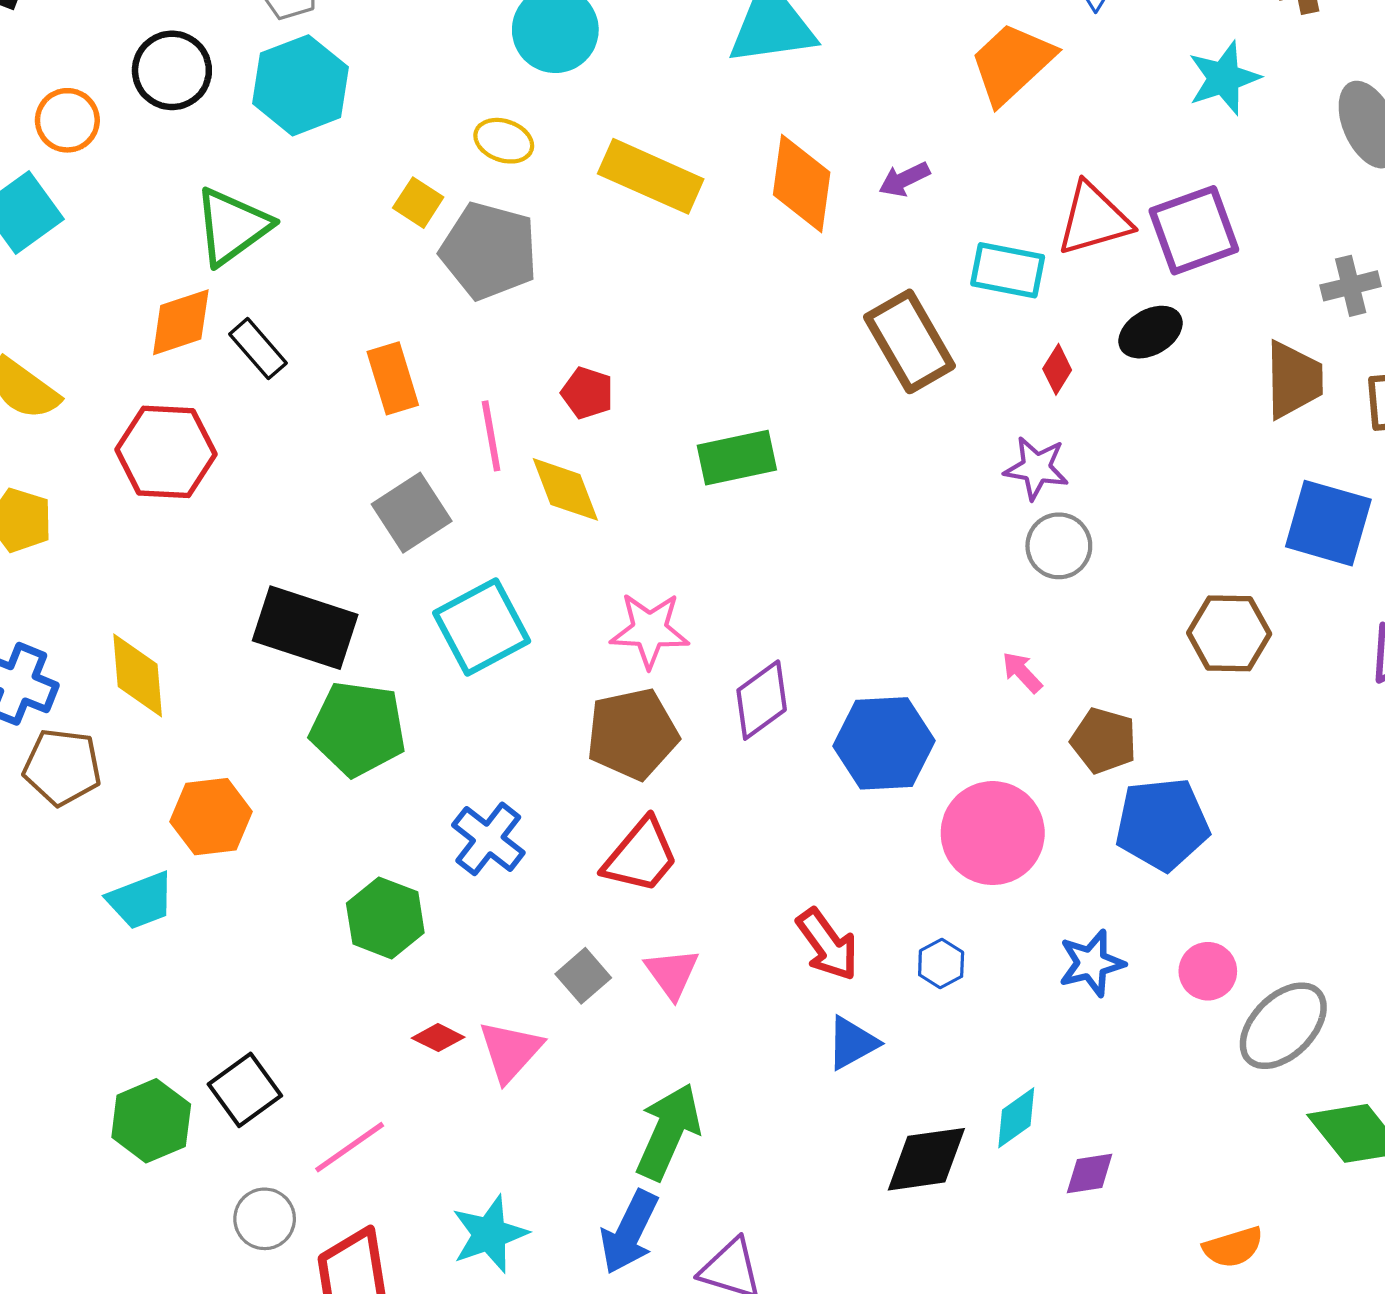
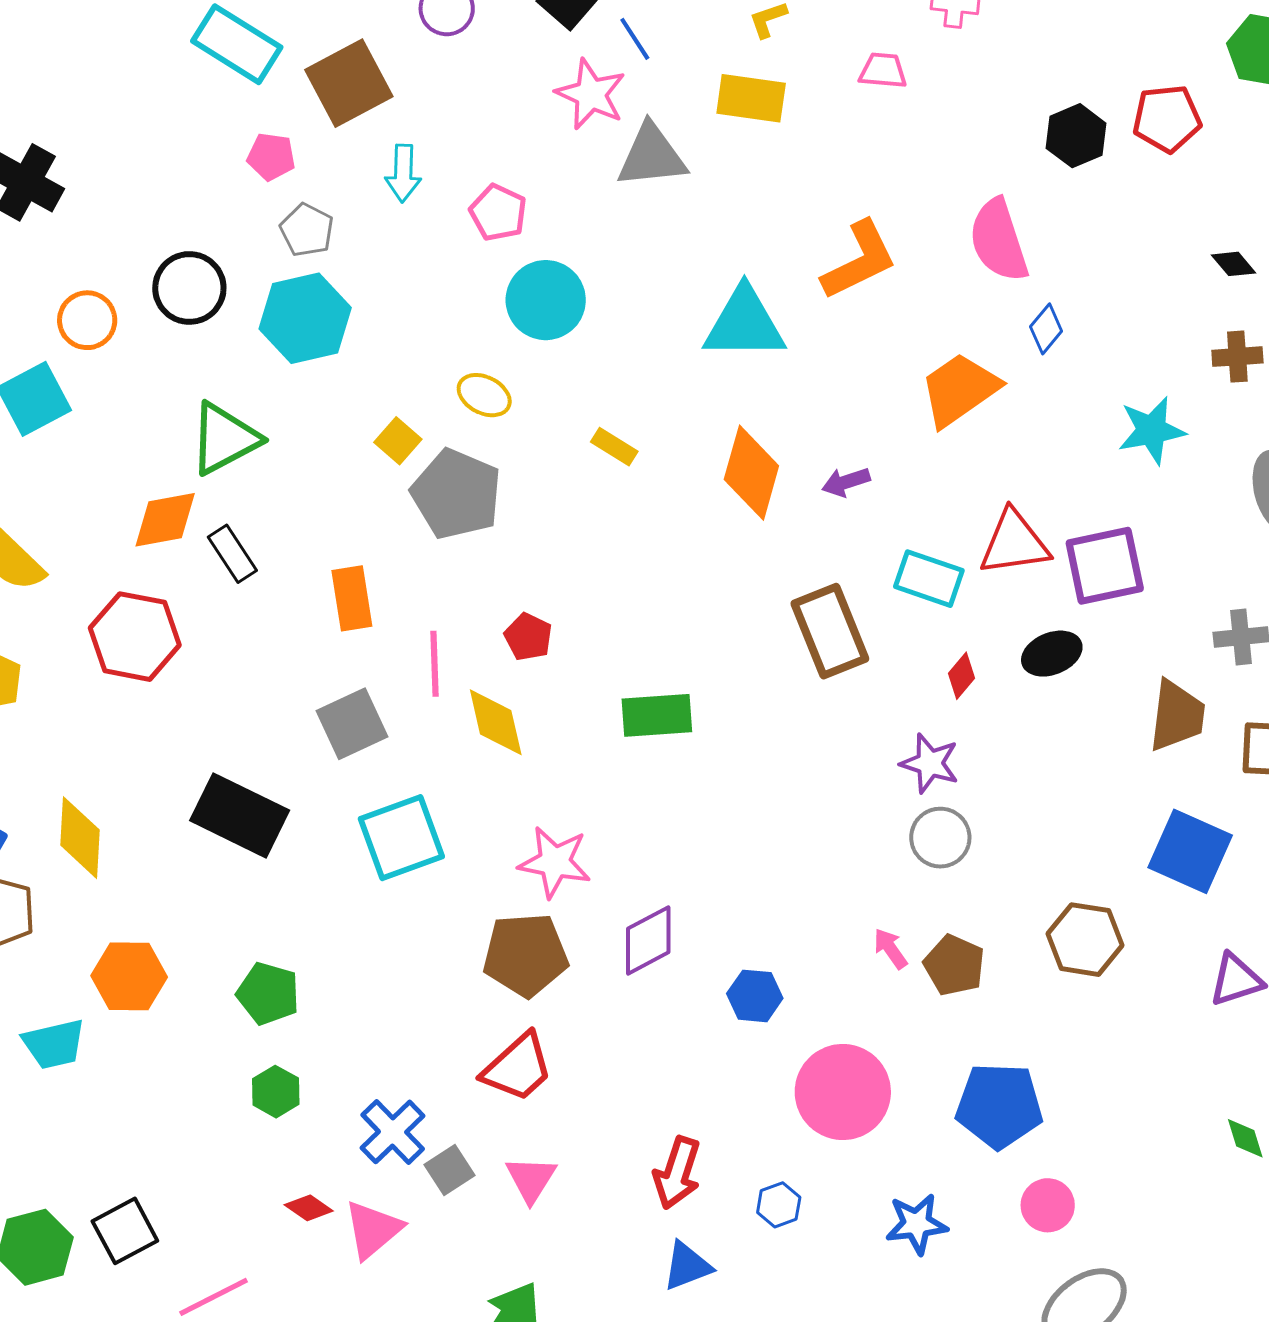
yellow rectangle: (651, 176) -> (614, 447), size x0.5
green pentagon: (358, 729) -> (268, 994), moved, size x0.7
brown pentagon: (1104, 741) -> (954, 965), moved
blue hexagon: (884, 743) -> (755, 996), size x0.6
blue cross: (488, 839) -> (393, 1132), moved
green hexagon: (385, 918) -> (276, 1092), size x0.7
red arrow: (827, 945) -> (677, 1173), turned 46
pink circle: (1208, 971) -> (1048, 1205), moved

